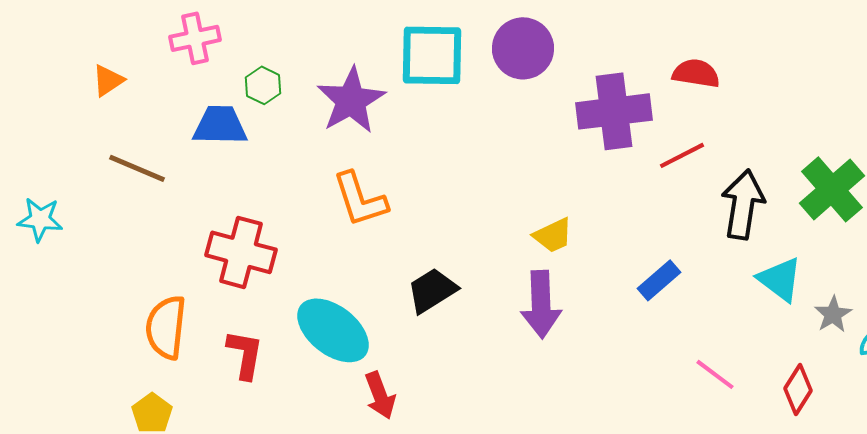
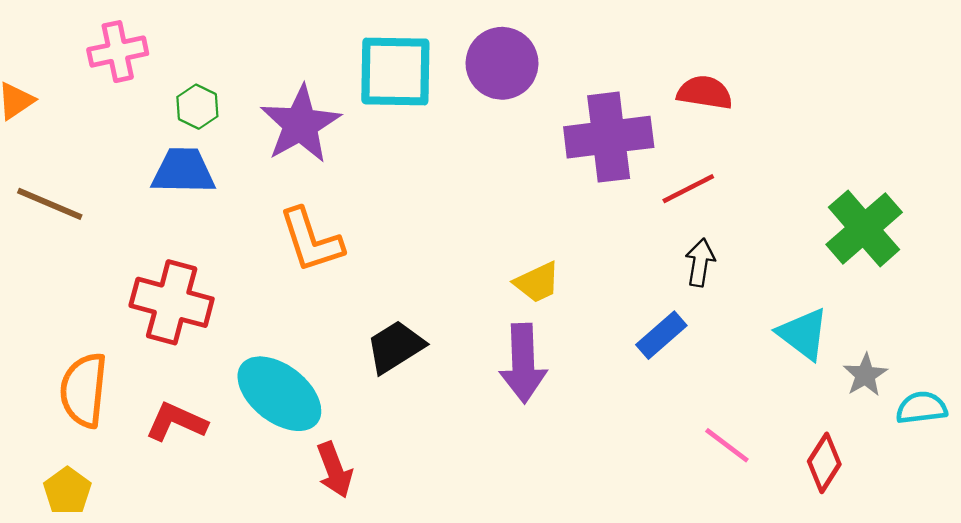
blue trapezoid: (220, 125) -> (183, 171), moved
black arrow: (743, 204) -> (700, 262), moved, size x0.6
red L-shape: (245, 354) -> (176, 422), turned -76

